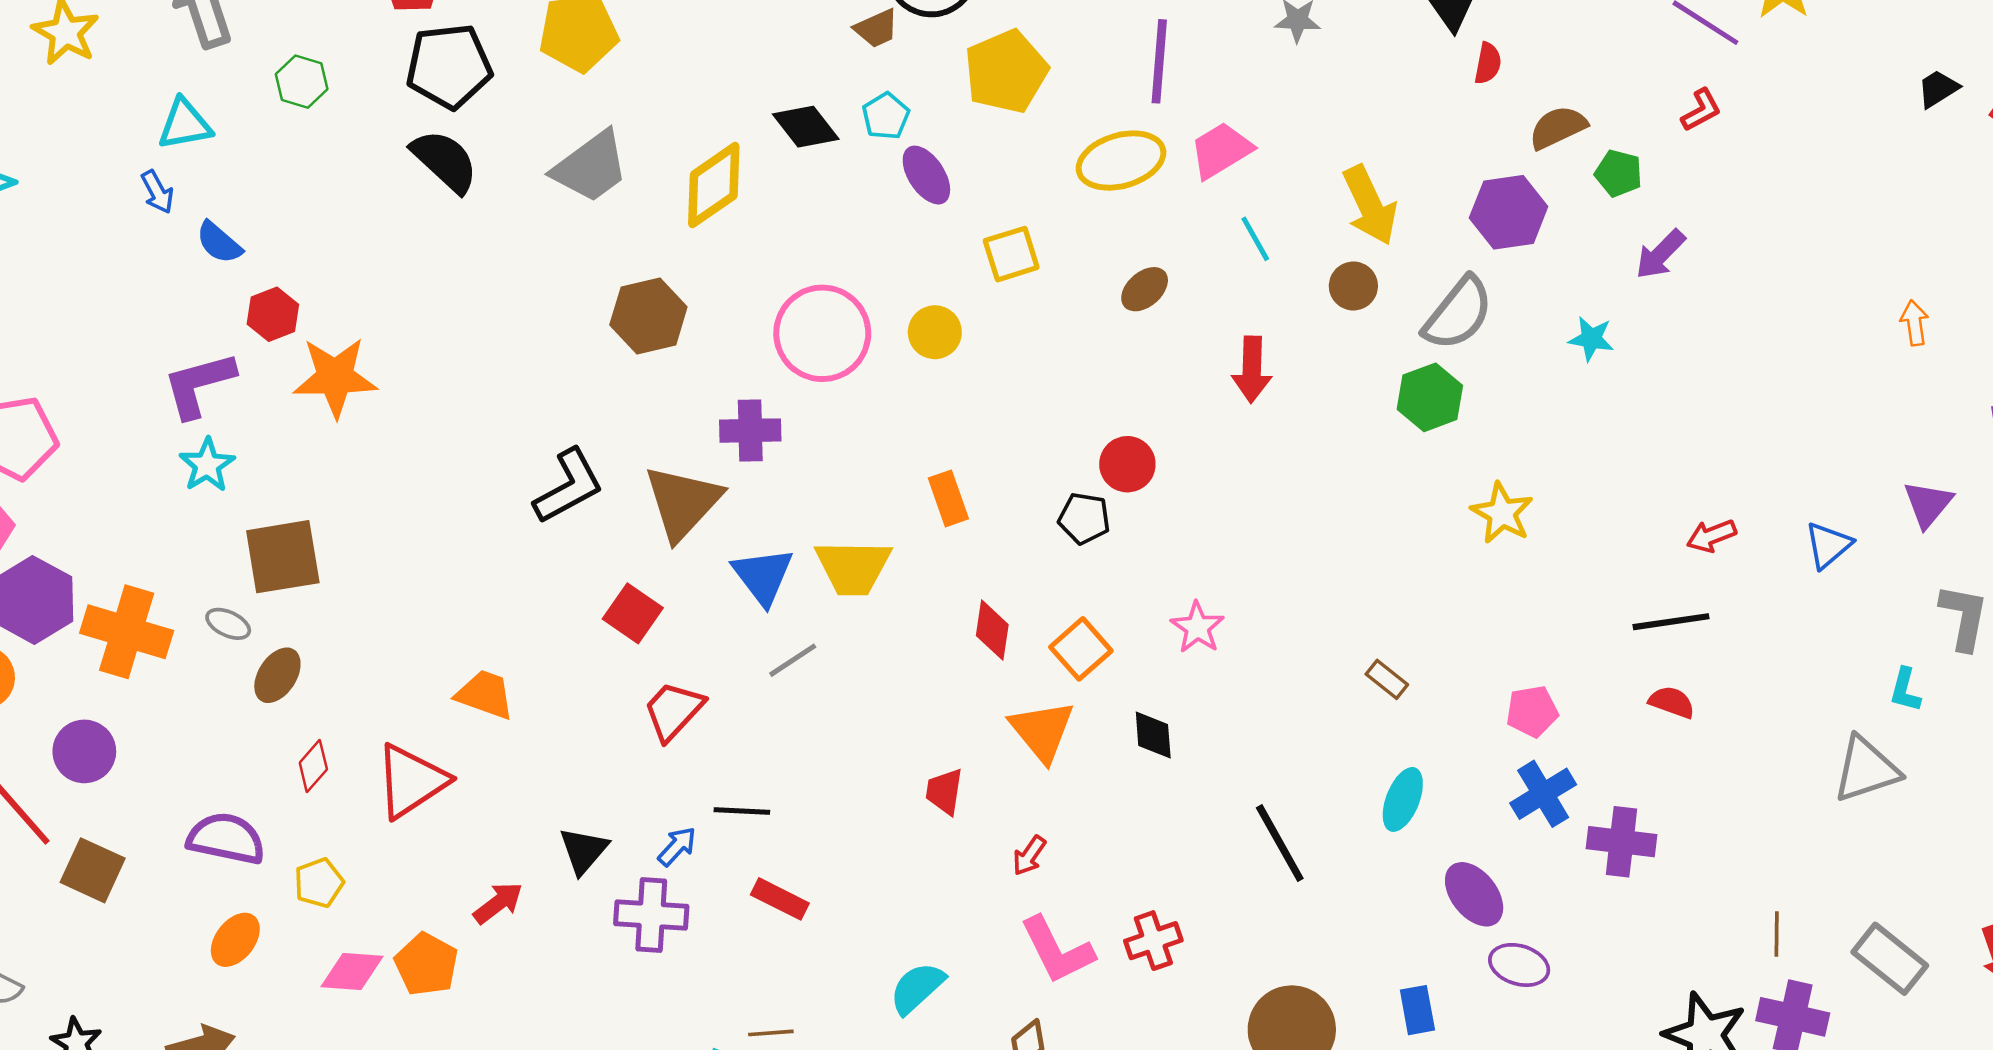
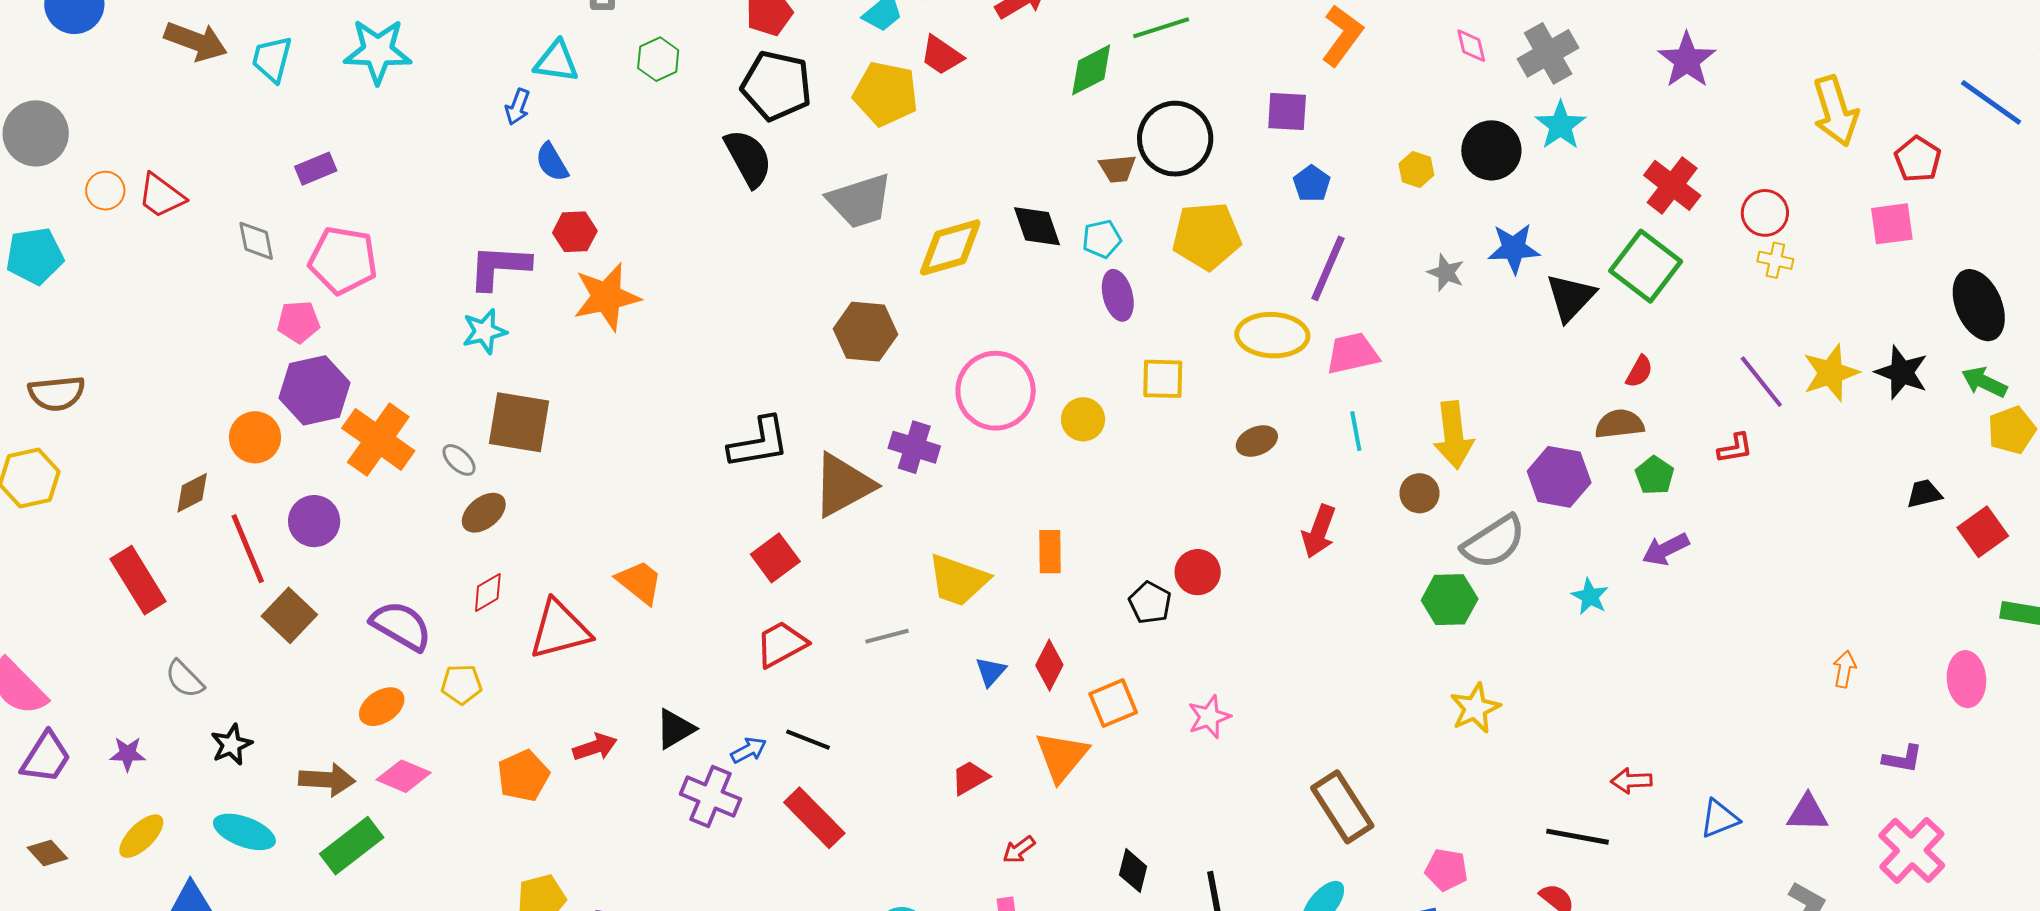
red semicircle: (1488, 63) -> (1639, 372), moved
blue arrow: (157, 192) -> (518, 107), turned 30
orange star: (335, 377) -> (607, 297), turned -30
purple triangle: (1928, 504) -> (1807, 813), turned 33
blue triangle: (763, 576) -> (991, 672), moved, size x0.6
brown rectangle: (1387, 679) -> (1342, 807), size x2.0
black diamond: (1153, 735) -> (1133, 871), moved
red trapezoid: (944, 791) -> (970, 778), turned 33
red rectangle: (780, 899) -> (814, 818), size x1.4
pink diamond: (352, 971) -> (404, 776), moved

